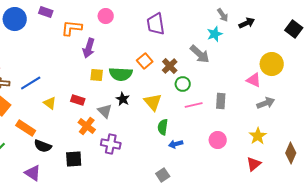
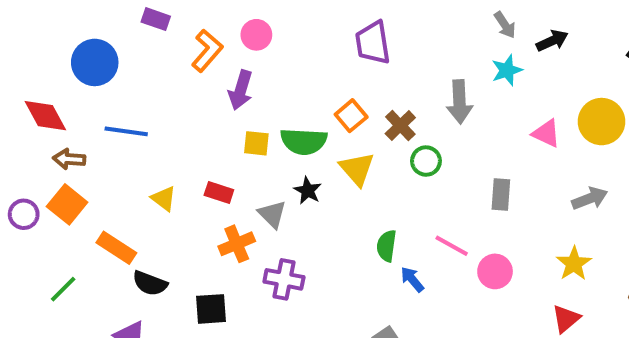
pink circle: (106, 16) -> (256, 35), moved
blue circle: (15, 19) -> (95, 62), moved
orange L-shape: (72, 28) -> (207, 51), turned 125
cyan star: (215, 34) -> (507, 70), moved
gray arrow: (200, 54) -> (460, 102), turned 45
pink triangle: (254, 80) -> (546, 133), moved
blue line: (31, 83) -> (126, 131), moved, turned 40
yellow triangle: (153, 102) -> (357, 169), moved
pink line: (194, 105) -> (452, 246), moved, turned 42
orange cross: (87, 126) -> (237, 244), turned 30
blue arrow: (176, 144) -> (412, 279), turned 64

